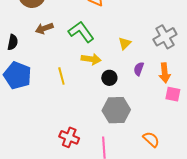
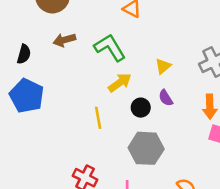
yellow arrow: (91, 59) -> (120, 83), turned -48
purple semicircle: (139, 69) -> (166, 98), moved, turned -56
yellow line: (61, 76) -> (98, 118), moved

